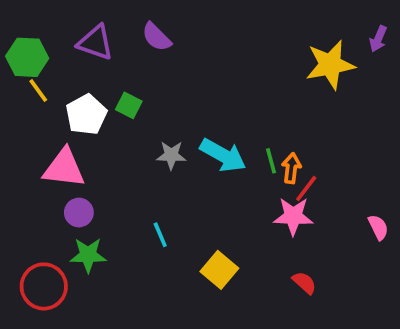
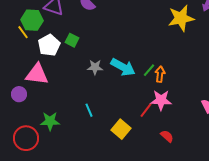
green hexagon: (27, 57) -> (32, 20), moved
green line: (271, 161) -> (149, 70), turned 56
red line: (306, 188) -> (146, 110), moved
purple circle: (79, 213) -> (19, 94), moved

